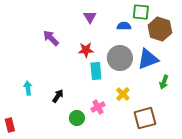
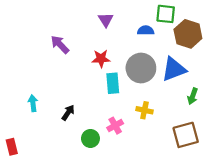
yellow cross: (123, 94) -> (144, 110), turned -32
brown square: (145, 118) -> (186, 135), moved

